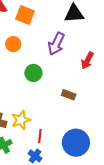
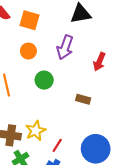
orange circle: (13, 44) -> (28, 51), moved
red line: (40, 136) -> (57, 145), turned 32

